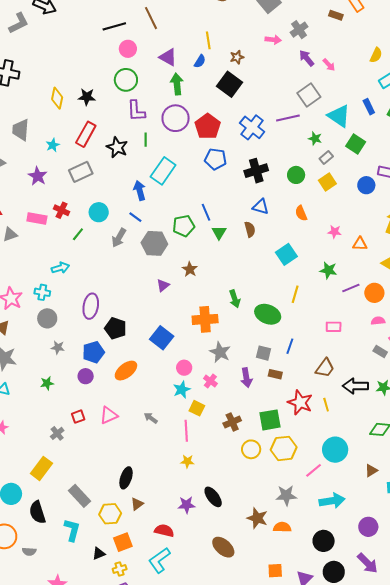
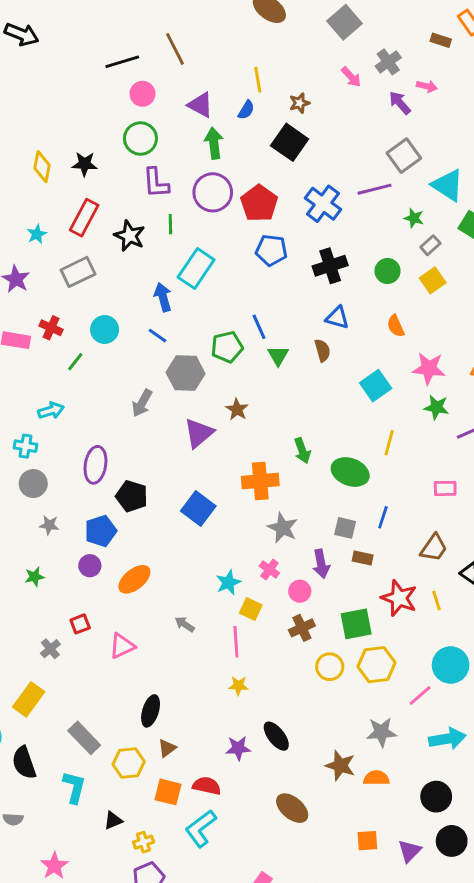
pink arrow: (273, 40) -> (351, 77), turned 42
pink arrow: (329, 65) -> (427, 86), moved, turned -32
pink star: (335, 232) -> (429, 368), moved, size x1.6
gray arrow: (119, 238) -> (142, 403), moved
purple triangle: (163, 285) -> (199, 433), size x1.6
pink circle: (184, 368) -> (300, 591), moved
orange ellipse: (126, 371) -> (134, 579), moved
pink triangle: (109, 415) -> (122, 646), moved
orange square: (123, 542) -> (168, 792), moved, turned 36

